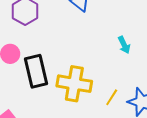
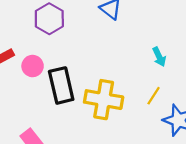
yellow line: (112, 97) -> (154, 96), moved

